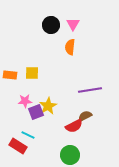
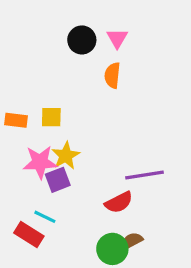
purple line: (90, 90) -> (145, 175), moved
pink star: (25, 101) -> (40, 162), size x1.5
yellow star: (48, 106) -> (66, 156), moved
brown semicircle: (85, 116) -> (132, 241), moved

